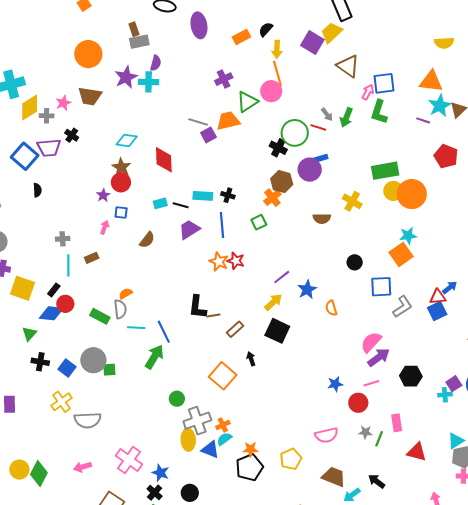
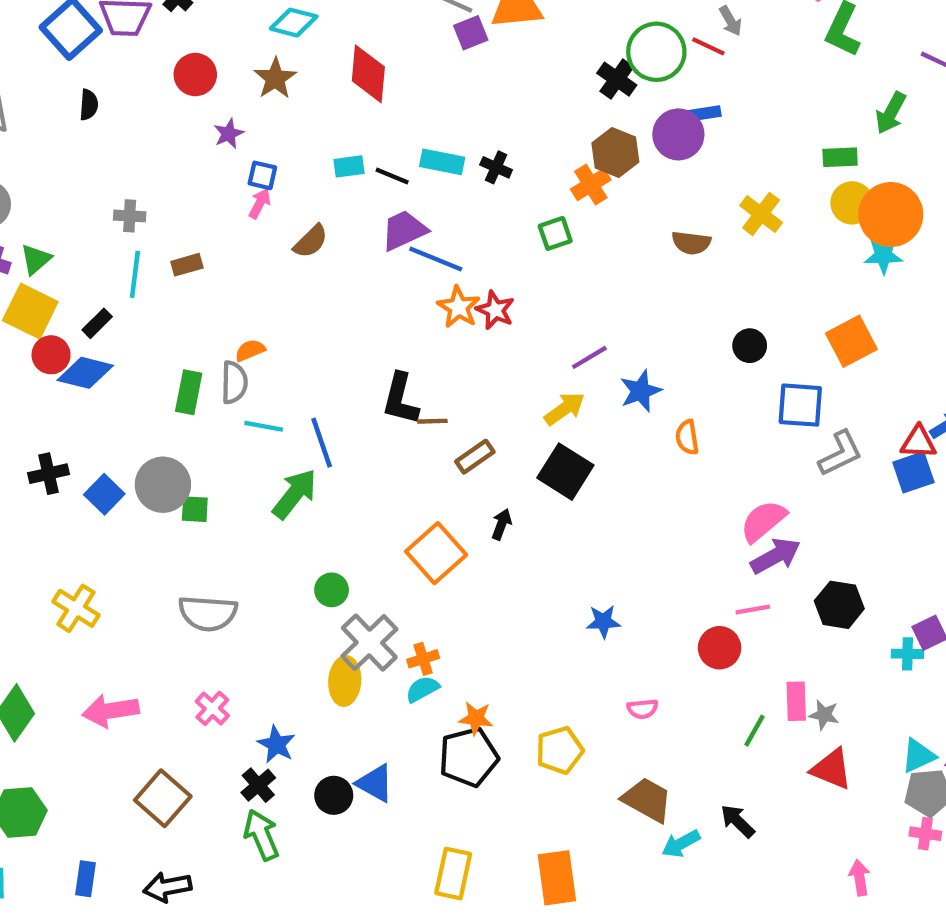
green arrow: (346, 117) -> (891, 113), moved
green rectangle: (385, 171) -> (840, 157), size x0.6
red circle: (121, 182) -> (195, 75), moved
blue line: (222, 225) -> (436, 259), moved, turned -70
pink arrow: (105, 227) -> (260, 203), moved
cyan star: (408, 236) -> (883, 255), moved
red circle: (65, 304) -> (51, 355), moved
green rectangle: (100, 316) -> (189, 392), turned 66
green triangle: (29, 334) -> (36, 259), moved
black arrow: (251, 359) -> (502, 524), turned 32
black cross: (40, 362) -> (49, 474), turned -30
blue star: (335, 384) -> (603, 622), moved
yellow cross: (62, 402) -> (76, 608), moved, turned -30
gray semicircle: (88, 420) -> (208, 613), moved
gray cross: (197, 421) -> (369, 643), turned -32
gray star: (365, 432) -> (824, 715), moved
pink semicircle: (326, 435) -> (643, 709), size x0.6
blue triangle: (210, 449) -> (375, 783), moved
pink cross: (129, 460) -> (212, 708), size x0.6
pink arrow: (82, 467) -> (111, 711), size x1.4

